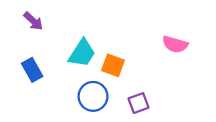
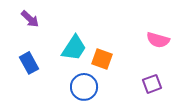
purple square: (138, 103) -> (152, 84), moved

